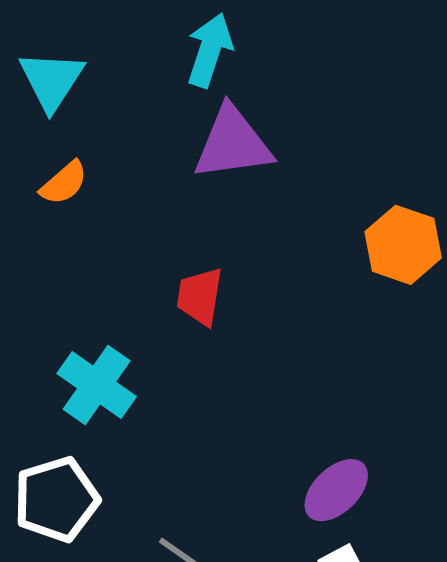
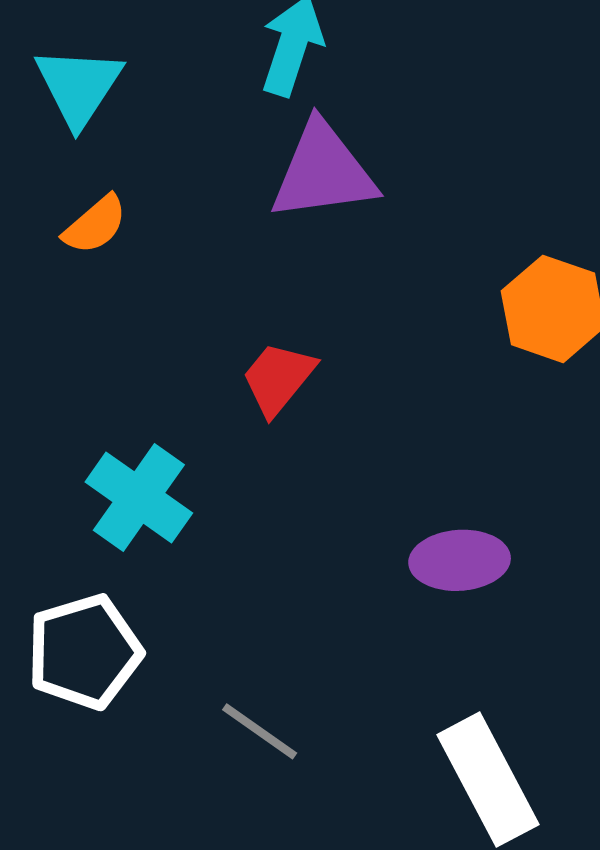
red trapezoid: (200, 297) -> (278, 378), turned 30
purple ellipse: (336, 490) -> (460, 560), moved, turned 40

